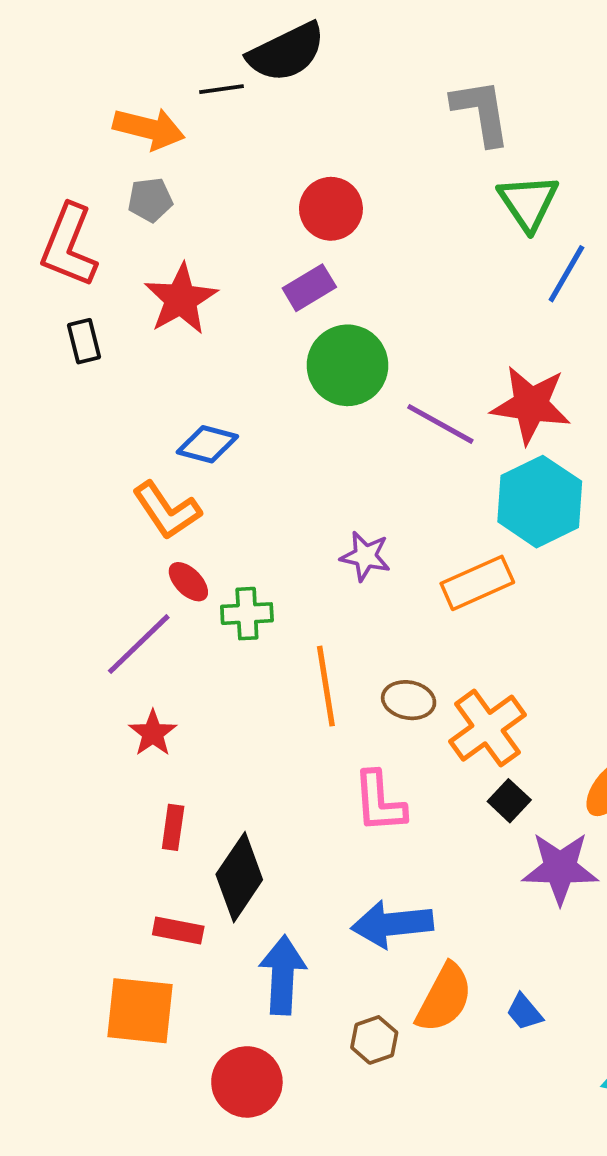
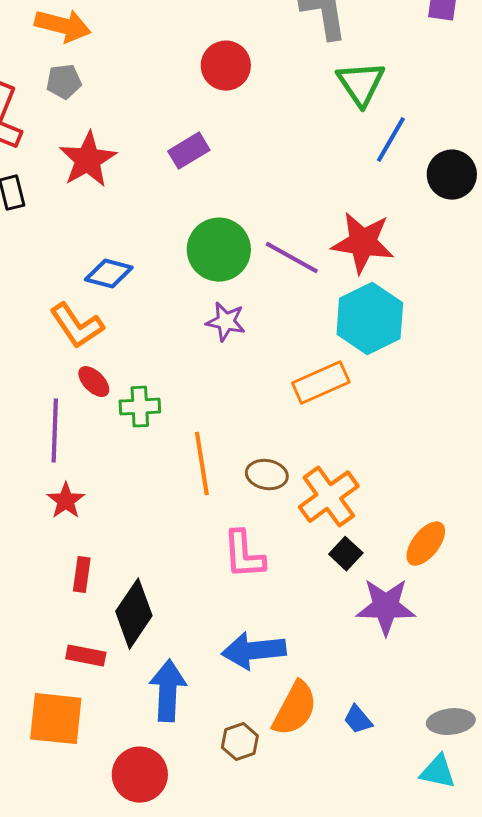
red circle: (331, 209) -> (226, 66), moved
green circle: (348, 365) -> (219, 250), moved
purple star: (365, 556) -> (226, 322), moved
purple line: (139, 644) -> (55, 431), turned -44

